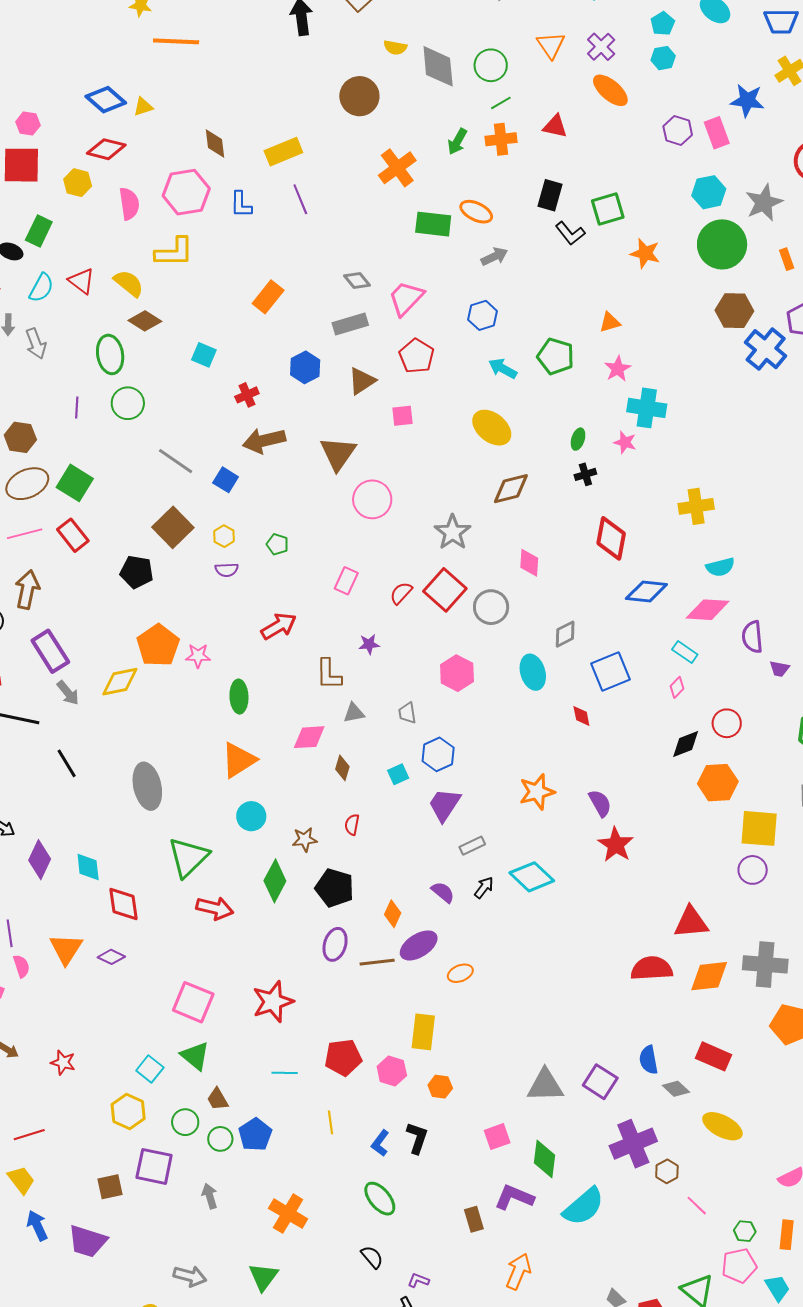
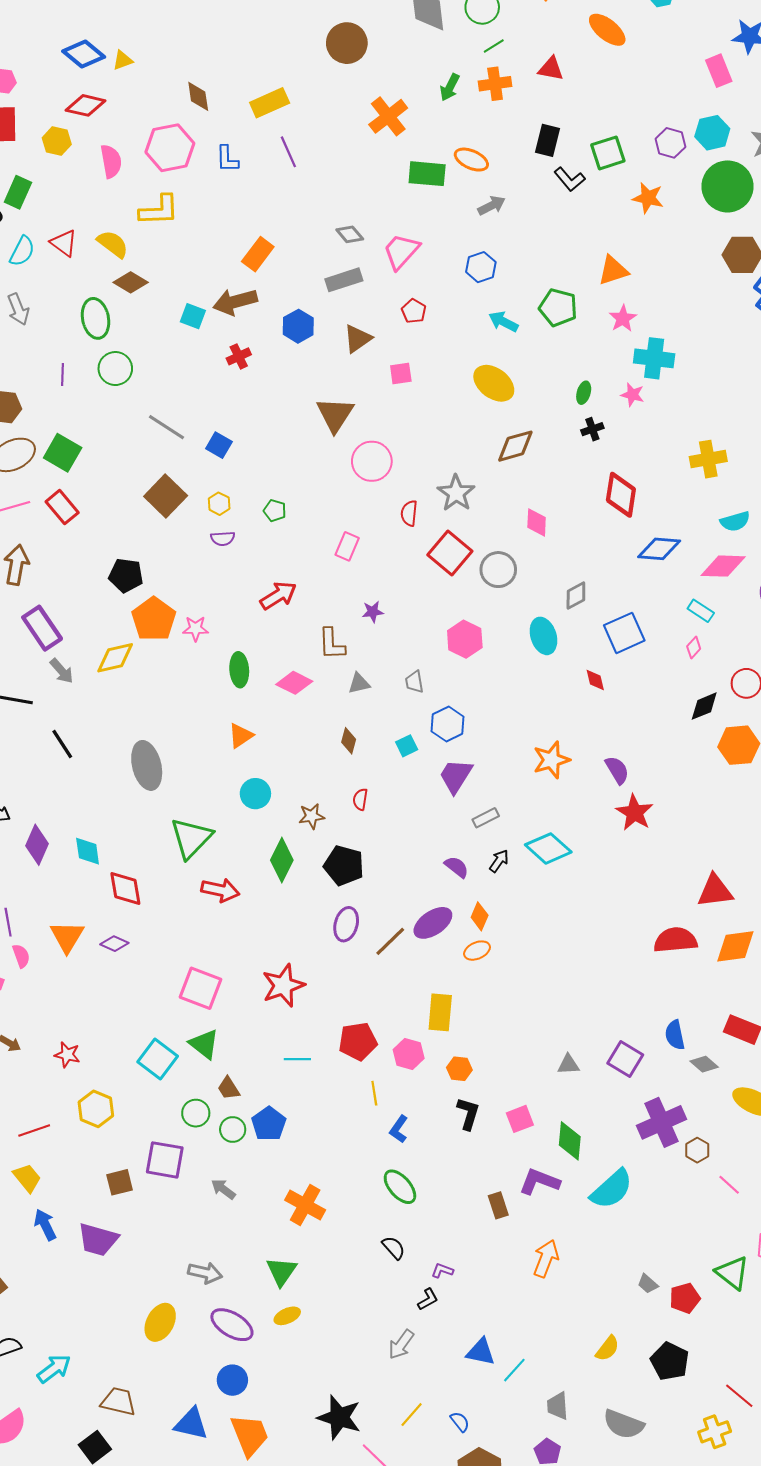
purple hexagon: (678, 131) -> (670, 143), moved
orange triangle: (610, 322) -> (613, 271), size x1.4
red pentagon: (417, 356) -> (414, 311), size x0.7
brown arrow: (264, 441) -> (235, 302), moved
black pentagon: (137, 572) -> (126, 575), moved
red semicircle: (401, 593) -> (409, 513), moved, turned -35
pink diamond: (309, 737) -> (294, 683), moved, turned 32
orange triangle: (239, 760) -> (241, 736), size x0.7
orange diamond: (393, 914) -> (480, 916), moved
brown line: (377, 962) -> (390, 941), turned -36
cyan square: (150, 1069) -> (158, 1059), size x1.4
gray triangle: (545, 1085) -> (568, 1065), size x0.6
yellow hexagon: (128, 1112) -> (96, 1109), moved
yellow line: (330, 1122) -> (374, 1093), moved
black L-shape: (417, 1138) -> (468, 1114), moved
gray arrow: (210, 1196) -> (223, 1189), turned -35

